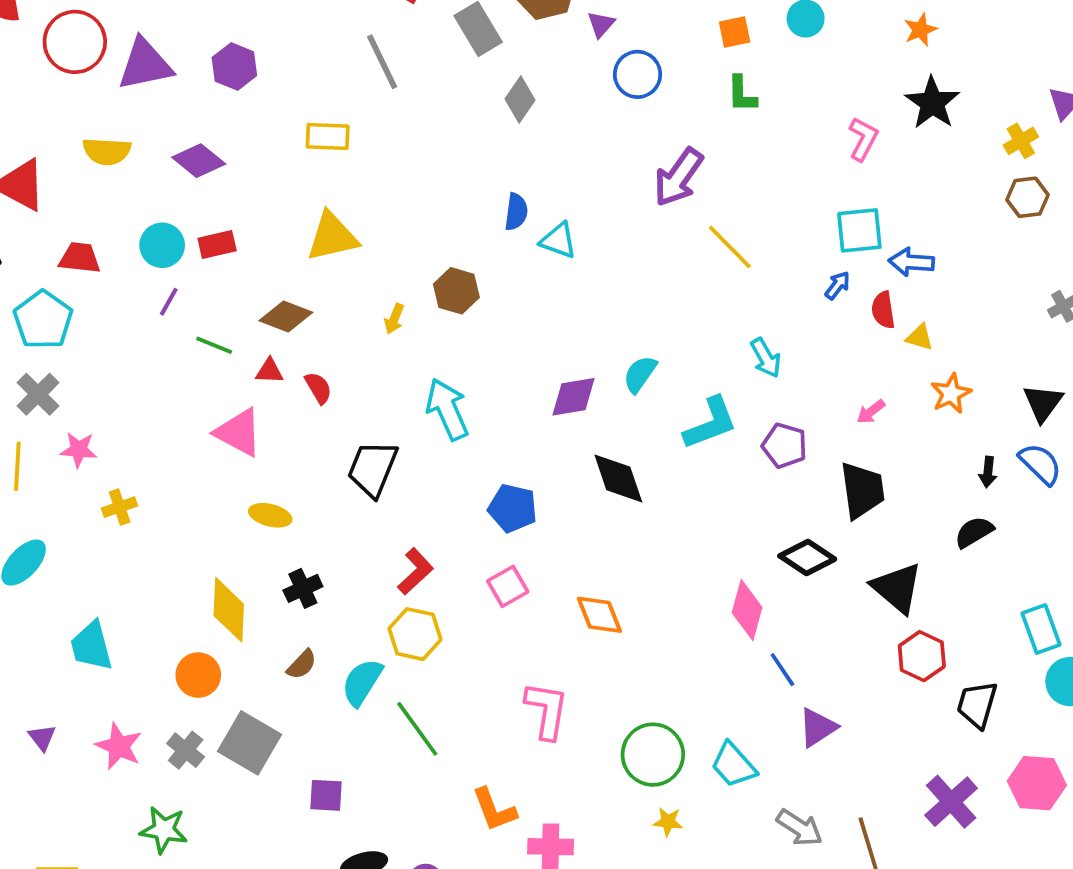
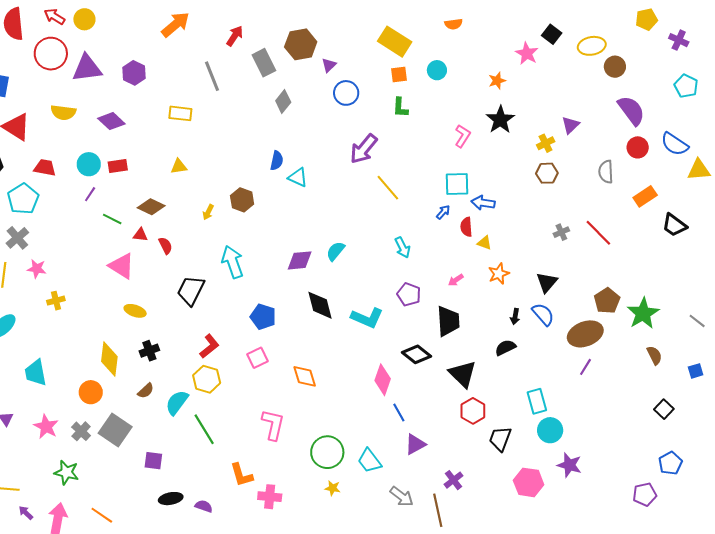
yellow triangle: (332, 237) -> (179, 166), size x0.6
cyan L-shape: (710, 423) -> (367, 318), moved, turned 40
purple cross: (951, 802) -> (454, 480), moved, size x0.7

